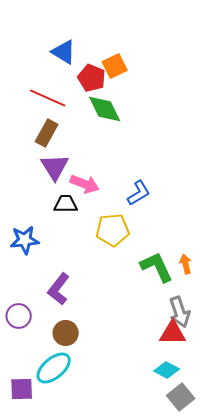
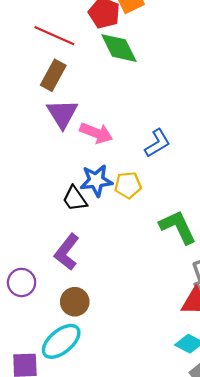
black trapezoid: (66, 204) -> (75, 199), moved, turned -125
yellow pentagon: (113, 230) -> (128, 185), size x0.7
blue star: (25, 240) -> (96, 181), moved

